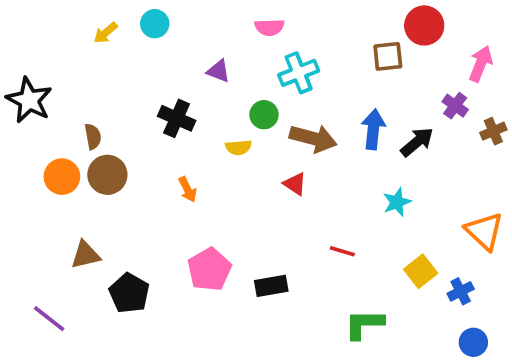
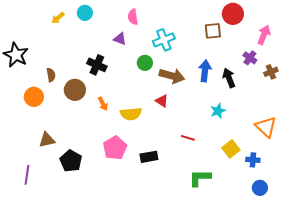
pink semicircle: (269, 27) -> (133, 17), moved, turned 84
black arrow: (417, 142) -> (229, 78), turned -72
yellow semicircle: (239, 147) -> (131, 114), moved, size x1.5
brown circle: (107, 175) -> (75, 90), moved
blue cross: (461, 291) -> (253, 160), turned 32
purple line: (49, 319) -> (27, 175), turned 60

